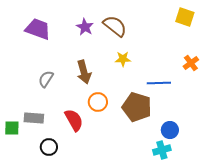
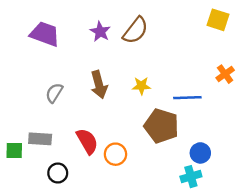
brown semicircle: (115, 26) -> (136, 30), turned 90
yellow star: (123, 59) -> (141, 86), moved
orange circle: (98, 102) -> (115, 154), moved

